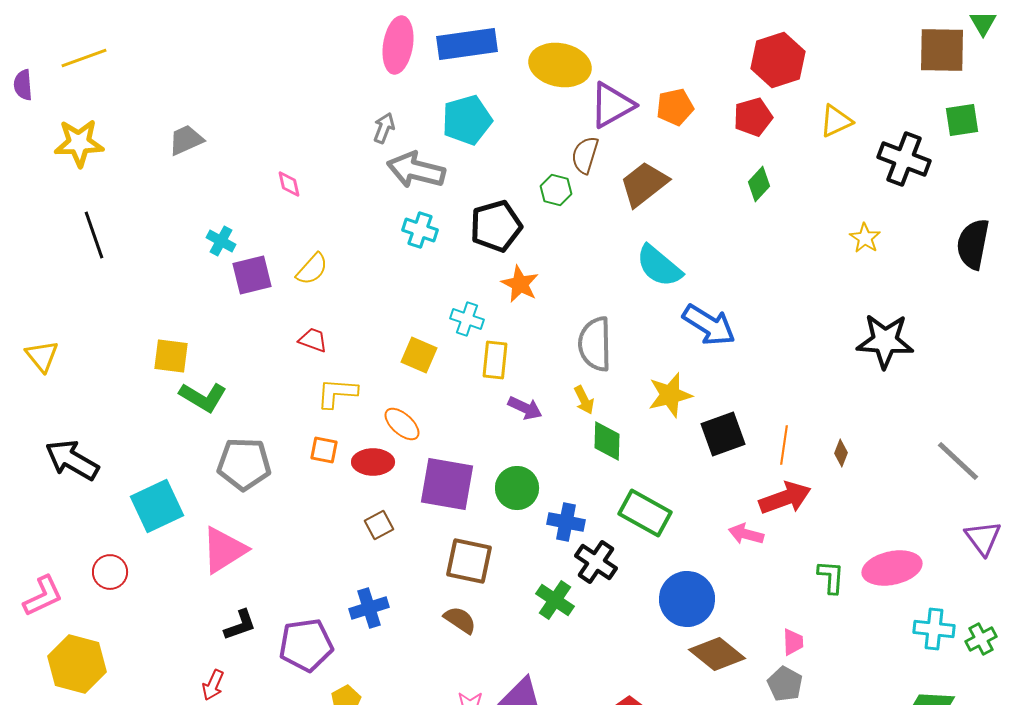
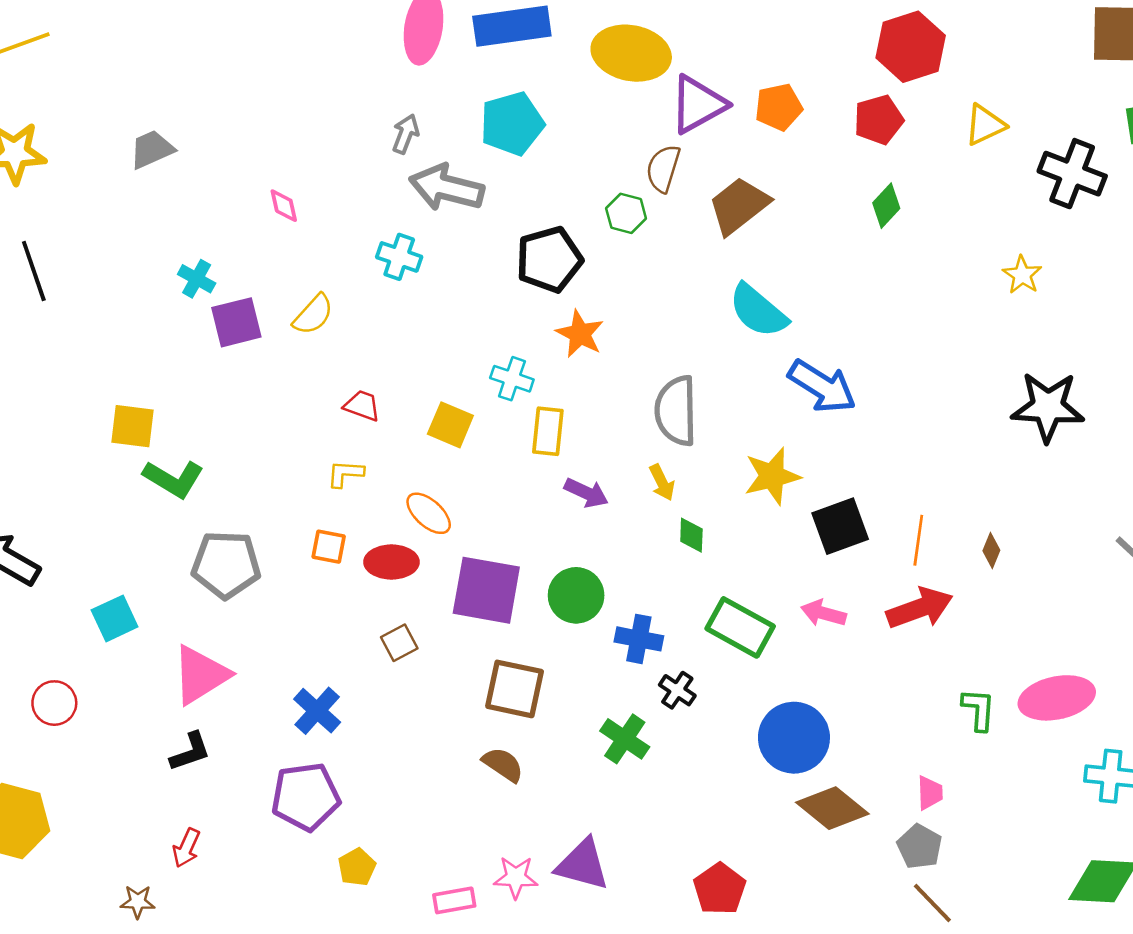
cyan cross: (420, 230) -> (399, 257), moved
red trapezoid: (313, 340) -> (362, 406), moved
yellow L-shape: (337, 393) -> (345, 474), size x0.7
green diamond: (607, 441) -> (691, 535), size x0.7
cyan square: (157, 506) -> (115, 618), size x0.7
pink arrow: (746, 534) -> (823, 613), moved
black cross: (596, 562) -> (677, 690), size x0.7
blue cross: (369, 608) -> (317, 711), moved, turned -30
black L-shape: (240, 625) -> (190, 752), moved

